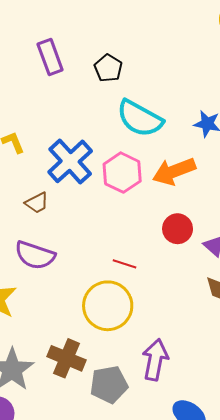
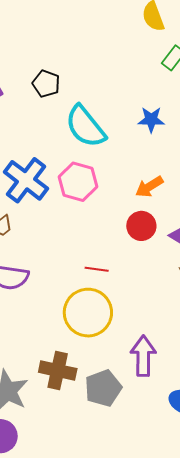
cyan semicircle: (140, 118) -> (85, 127), turned 33
orange arrow: (174, 171) -> (149, 187), moved, size x0.7

